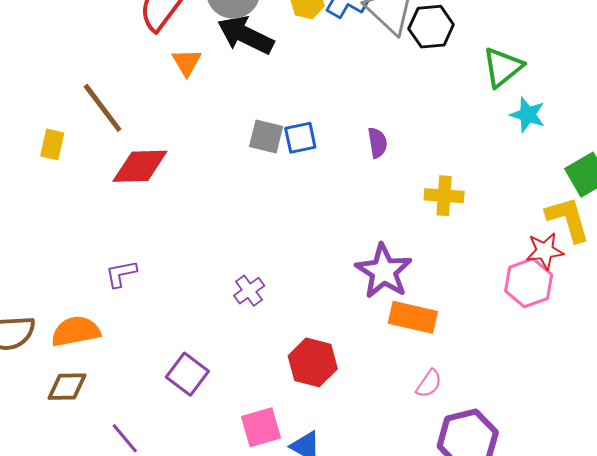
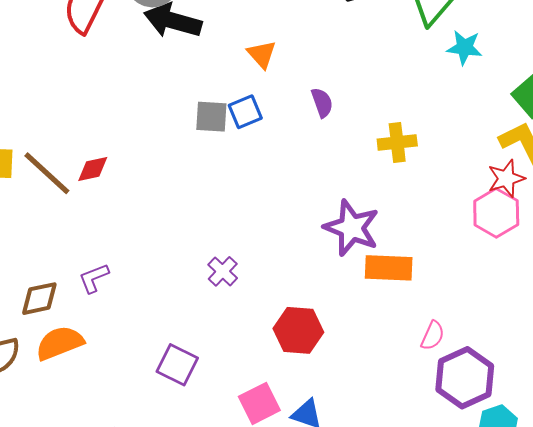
orange triangle: (187, 62) -> (262, 54), moved
brown line: (103, 108) -> (47, 173), moved
red diamond: (140, 166) -> (93, 169), size x0.6
pink semicircle: (429, 384) -> (433, 336), moved
brown diamond: (67, 387) -> (39, 299), moved

